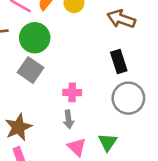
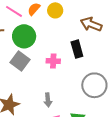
black rectangle: (119, 61) -> (77, 49), moved
pink cross: (72, 92) -> (53, 61), moved

